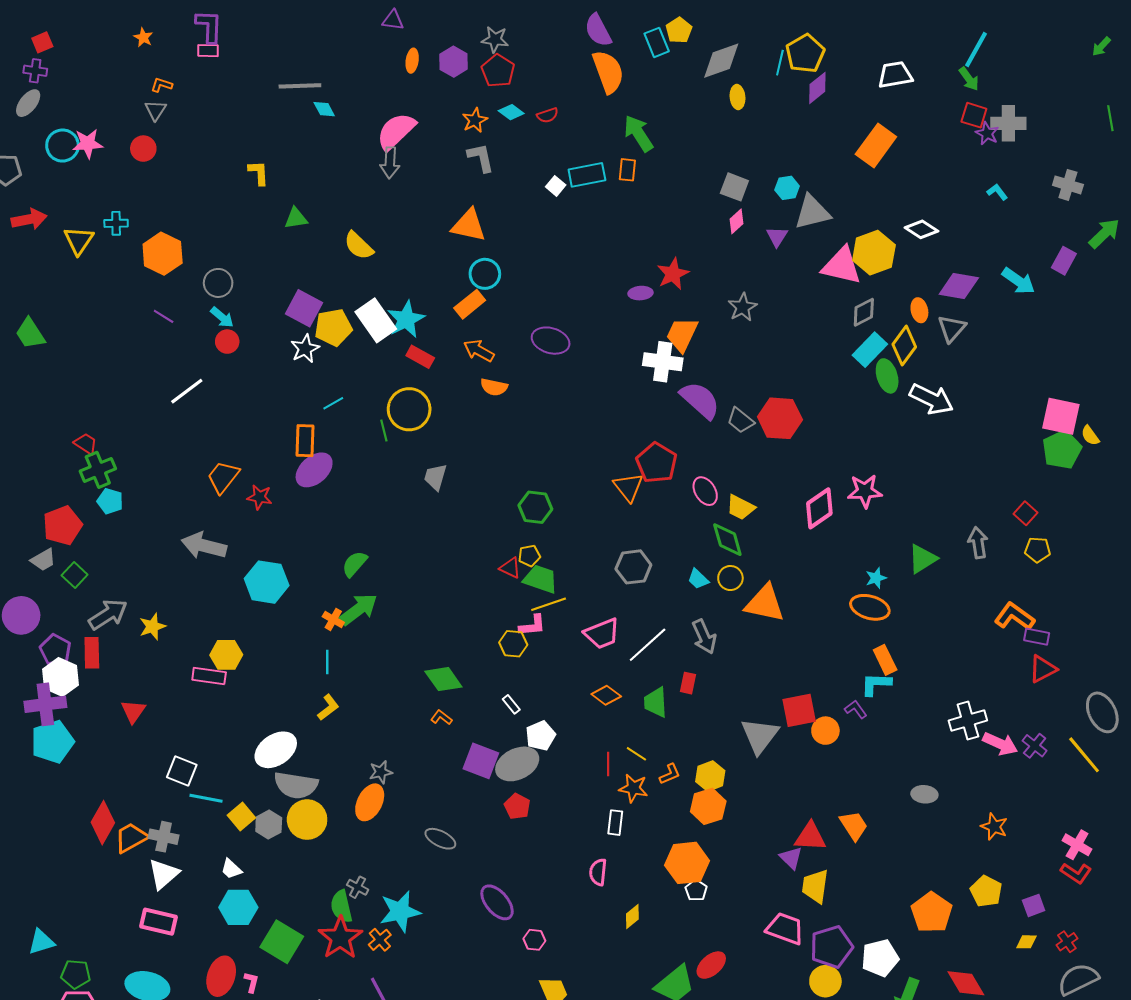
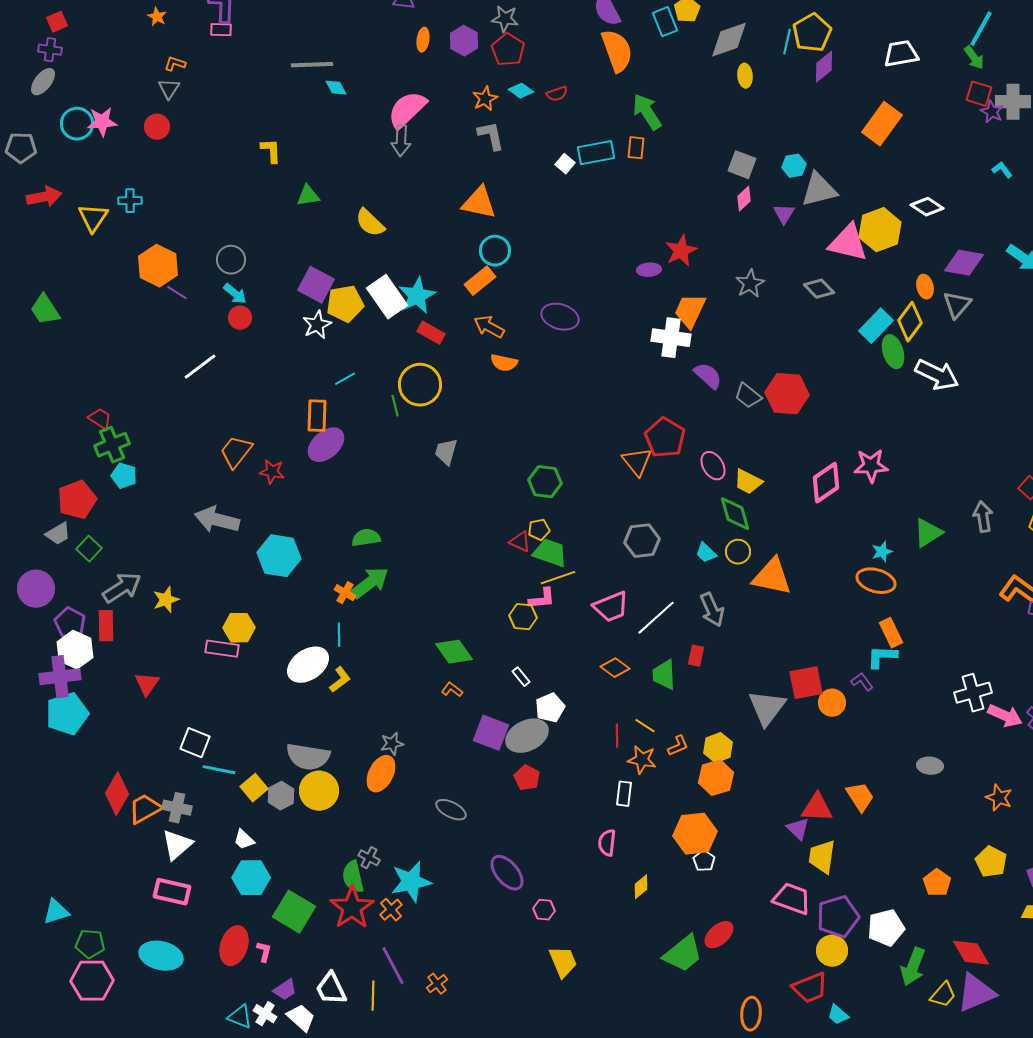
orange hexagon: (163, 254) -> (158, 266), moved
gray diamond: (864, 312) -> (819, 289), moved, turned 72
purple semicircle: (700, 400) -> (708, 376), size x0.7
green semicircle: (355, 564) -> (366, 538), turned 40
white ellipse: (276, 750) -> (308, 665), moved
orange pentagon: (932, 912) -> (937, 883), size x0.7

